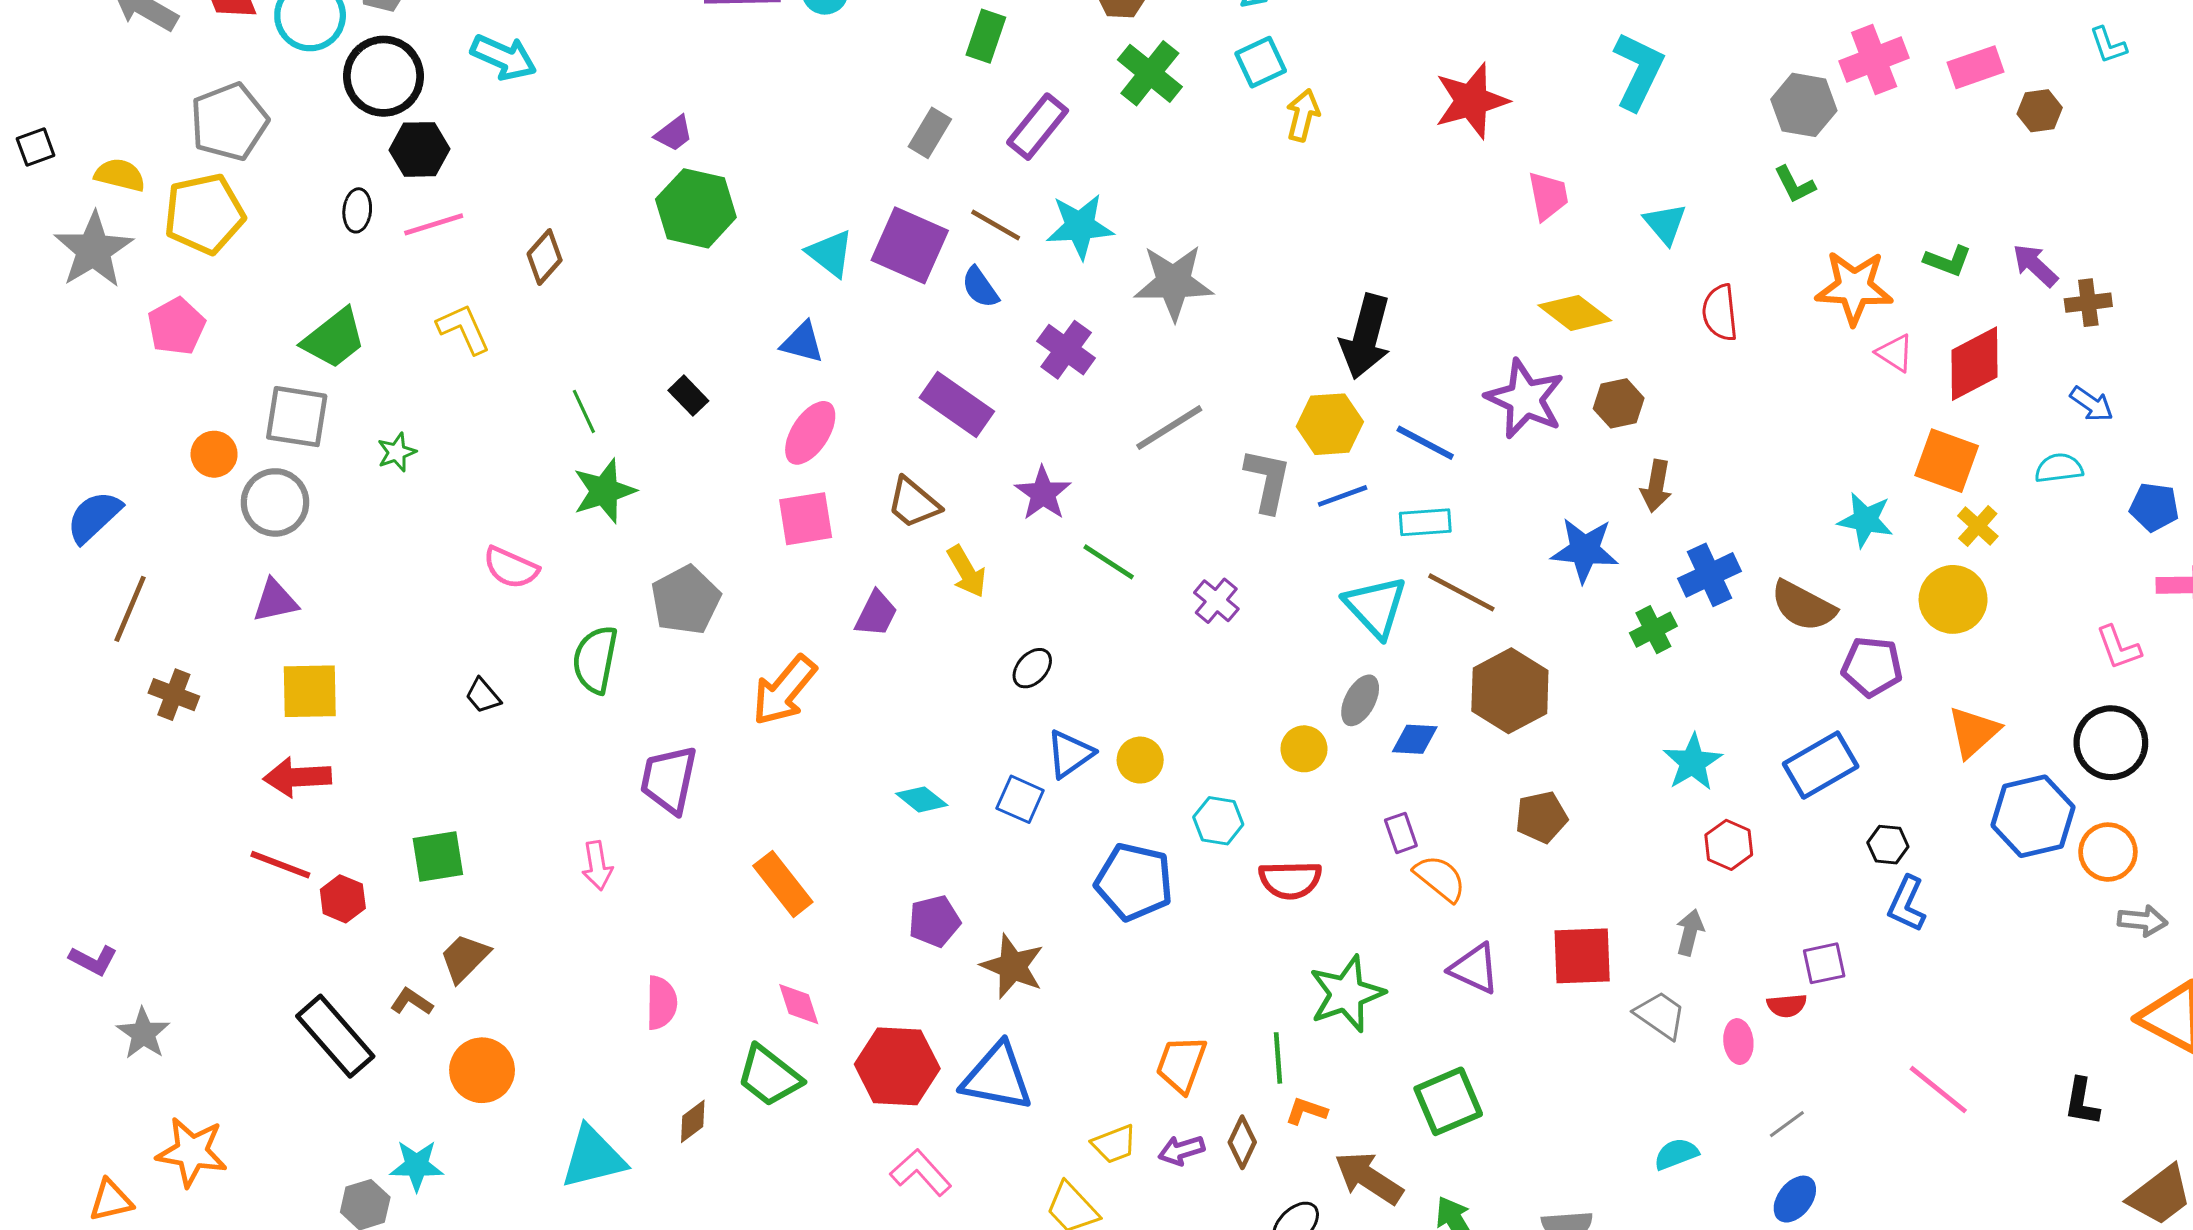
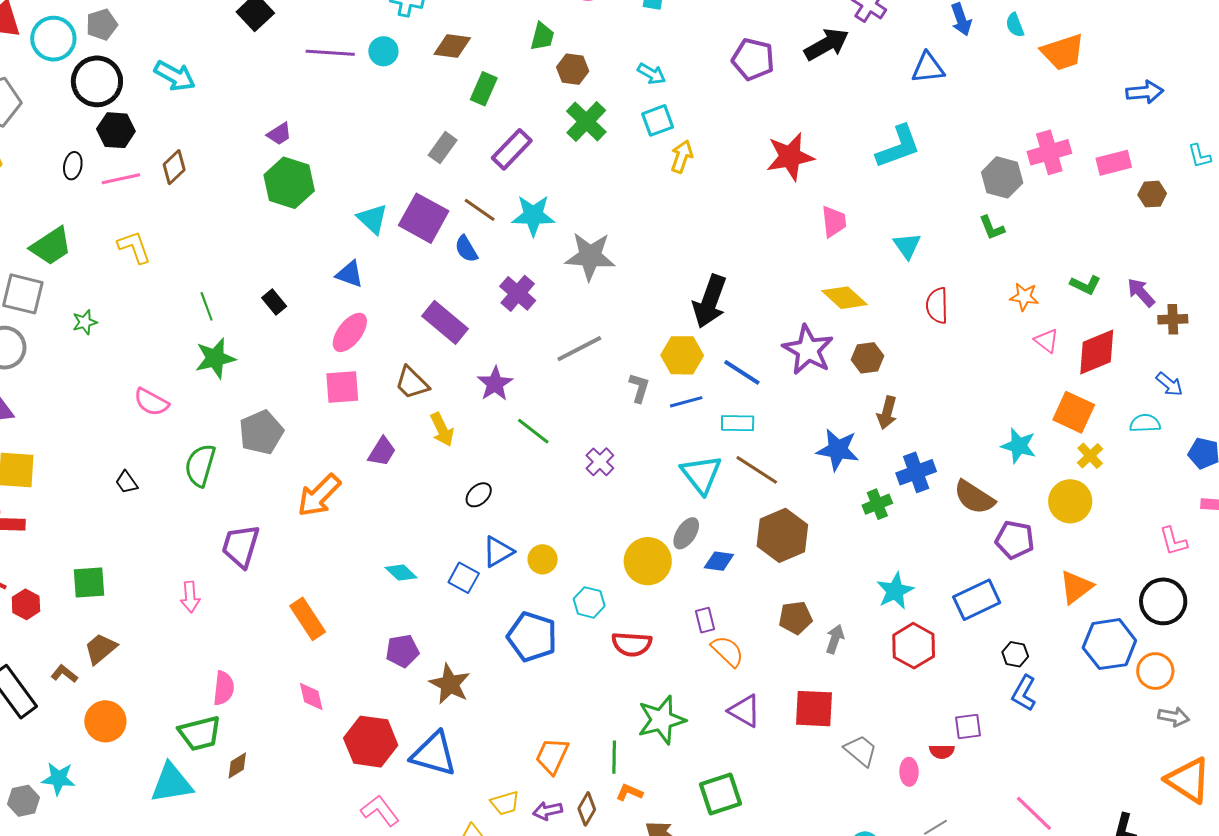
cyan L-shape: (1638, 71) -> (898, 147), turned 39
brown diamond: (545, 257) -> (174, 167), moved
orange star: (1854, 287) -> (1024, 297), size x0.6
gray L-shape: (1268, 480) -> (639, 388), size x0.7
yellow circle: (1304, 749) -> (648, 561), size x1.6
red hexagon: (1729, 845) -> (914, 646), size x1.4
gray arrow: (1690, 932) -> (835, 639), moved
green trapezoid: (769, 1076) -> (200, 733), moved, turned -57

